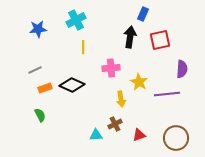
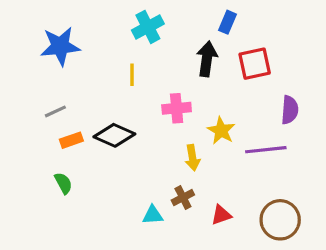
cyan cross: (76, 20) -> (148, 27), moved
blue star: (38, 29) -> (60, 46), size x1.4

